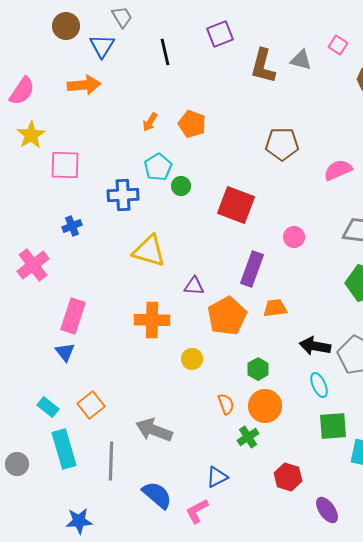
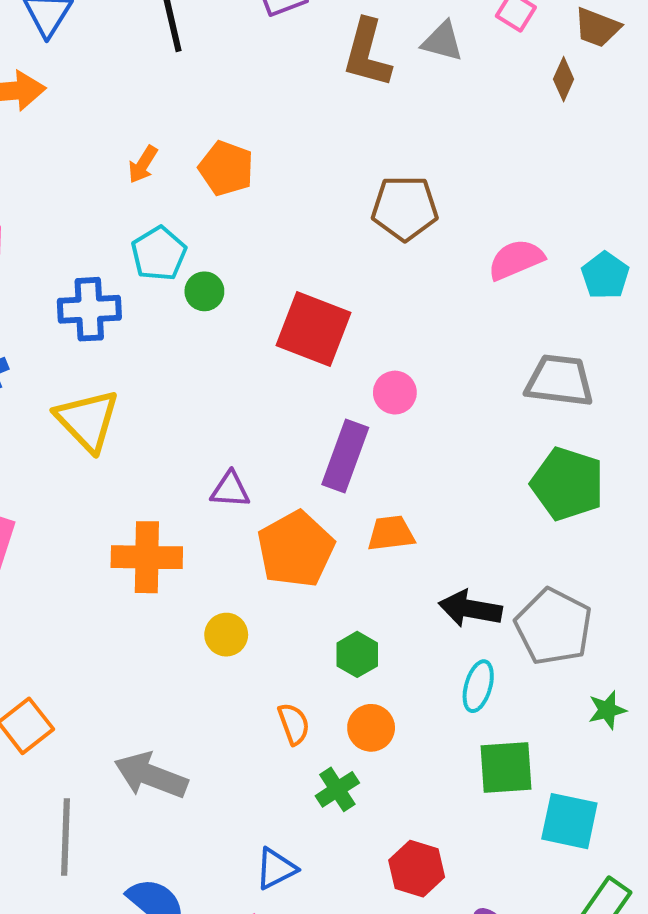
pink circle: (294, 237) -> (395, 393), moved
yellow triangle: (149, 251) -> (87, 420), moved, turned 30
cyan ellipse: (319, 385) -> (478, 686), turned 40
orange circle: (265, 406) -> (371, 728), size x0.7

